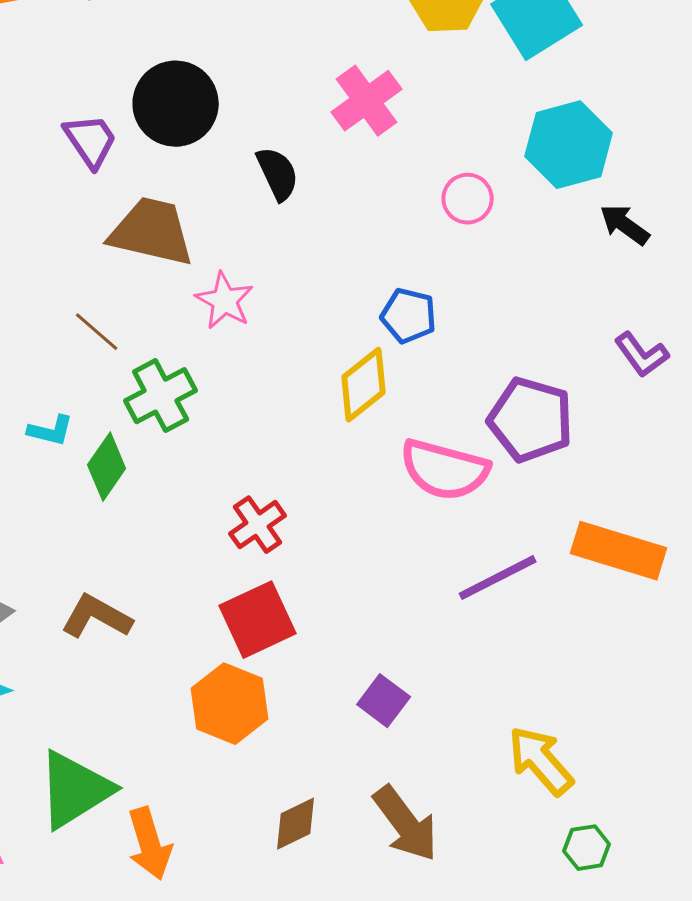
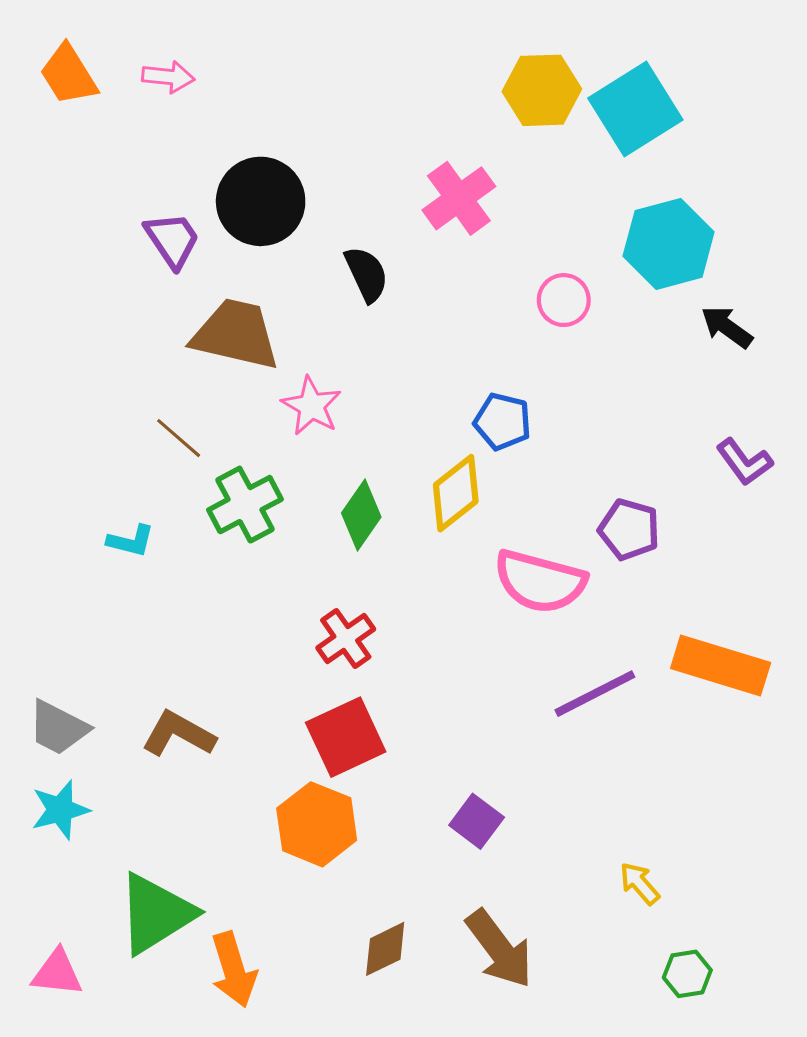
purple pentagon: (531, 420) -> (629, 529), size x0.7
green diamond: (107, 467) -> (361, 515), moved
yellow arrow: (541, 761) -> (640, 884), size x0.6

